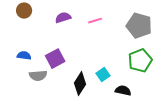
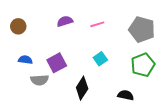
brown circle: (24, 11) -> (18, 26), moved
cyan square: (103, 75) -> (100, 59), moved

